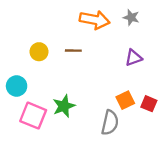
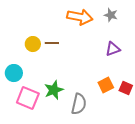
brown line: (73, 51) -> (52, 43), moved
gray semicircle: (110, 123) -> (79, 104), moved

